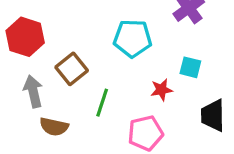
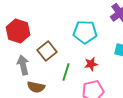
red star: (161, 90) -> (91, 64), moved

